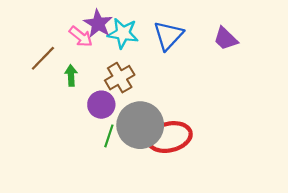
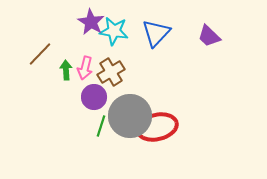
pink arrow: (81, 37) -> (85, 68), moved, turned 65

